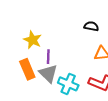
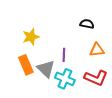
yellow star: (33, 40) -> (31, 37), turned 30
purple line: (48, 57) -> (64, 55), moved

